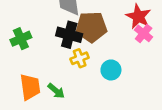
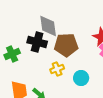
black cross: (69, 35) -> (37, 42), moved

